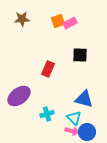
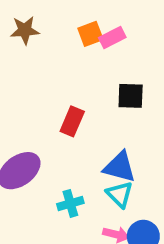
blue triangle: (84, 99) -> (120, 167), moved
cyan triangle: (74, 118) -> (120, 194), moved

